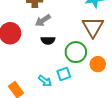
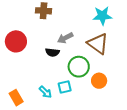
gray arrow: (43, 20) -> (65, 38), moved
brown triangle: (93, 27) -> (98, 44), turned -30

